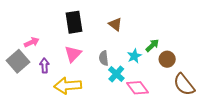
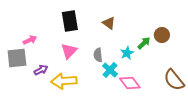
brown circle: (167, 59) -> (162, 35), moved
gray square: (18, 61) -> (17, 58), turned 35
purple arrow: (44, 66) -> (41, 70), moved, turned 64

